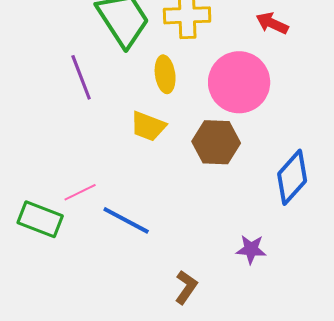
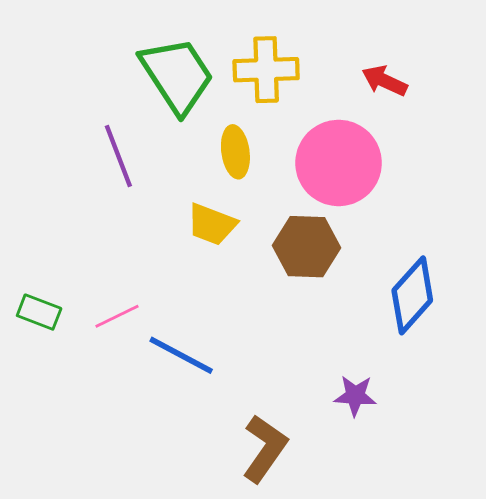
green rectangle: (40, 219) -> (39, 312), moved, size x0.7
brown L-shape: (186, 287) -> (265, 449), size x1.4

